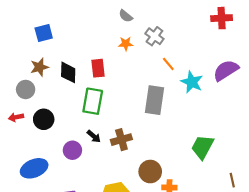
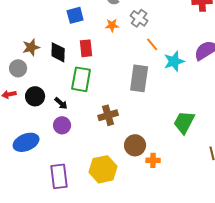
blue square: (44, 33) -> (75, 15), moved
cyan star: (192, 82) -> (174, 61), turned 30
black arrow: (94, 136) -> (61, 103), moved

